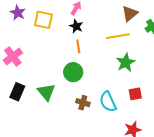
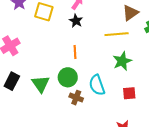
orange line: (78, 46) -> (75, 52), moved
green circle: (73, 72) -> (68, 77), moved
cyan semicircle: (108, 102) -> (97, 85), moved

